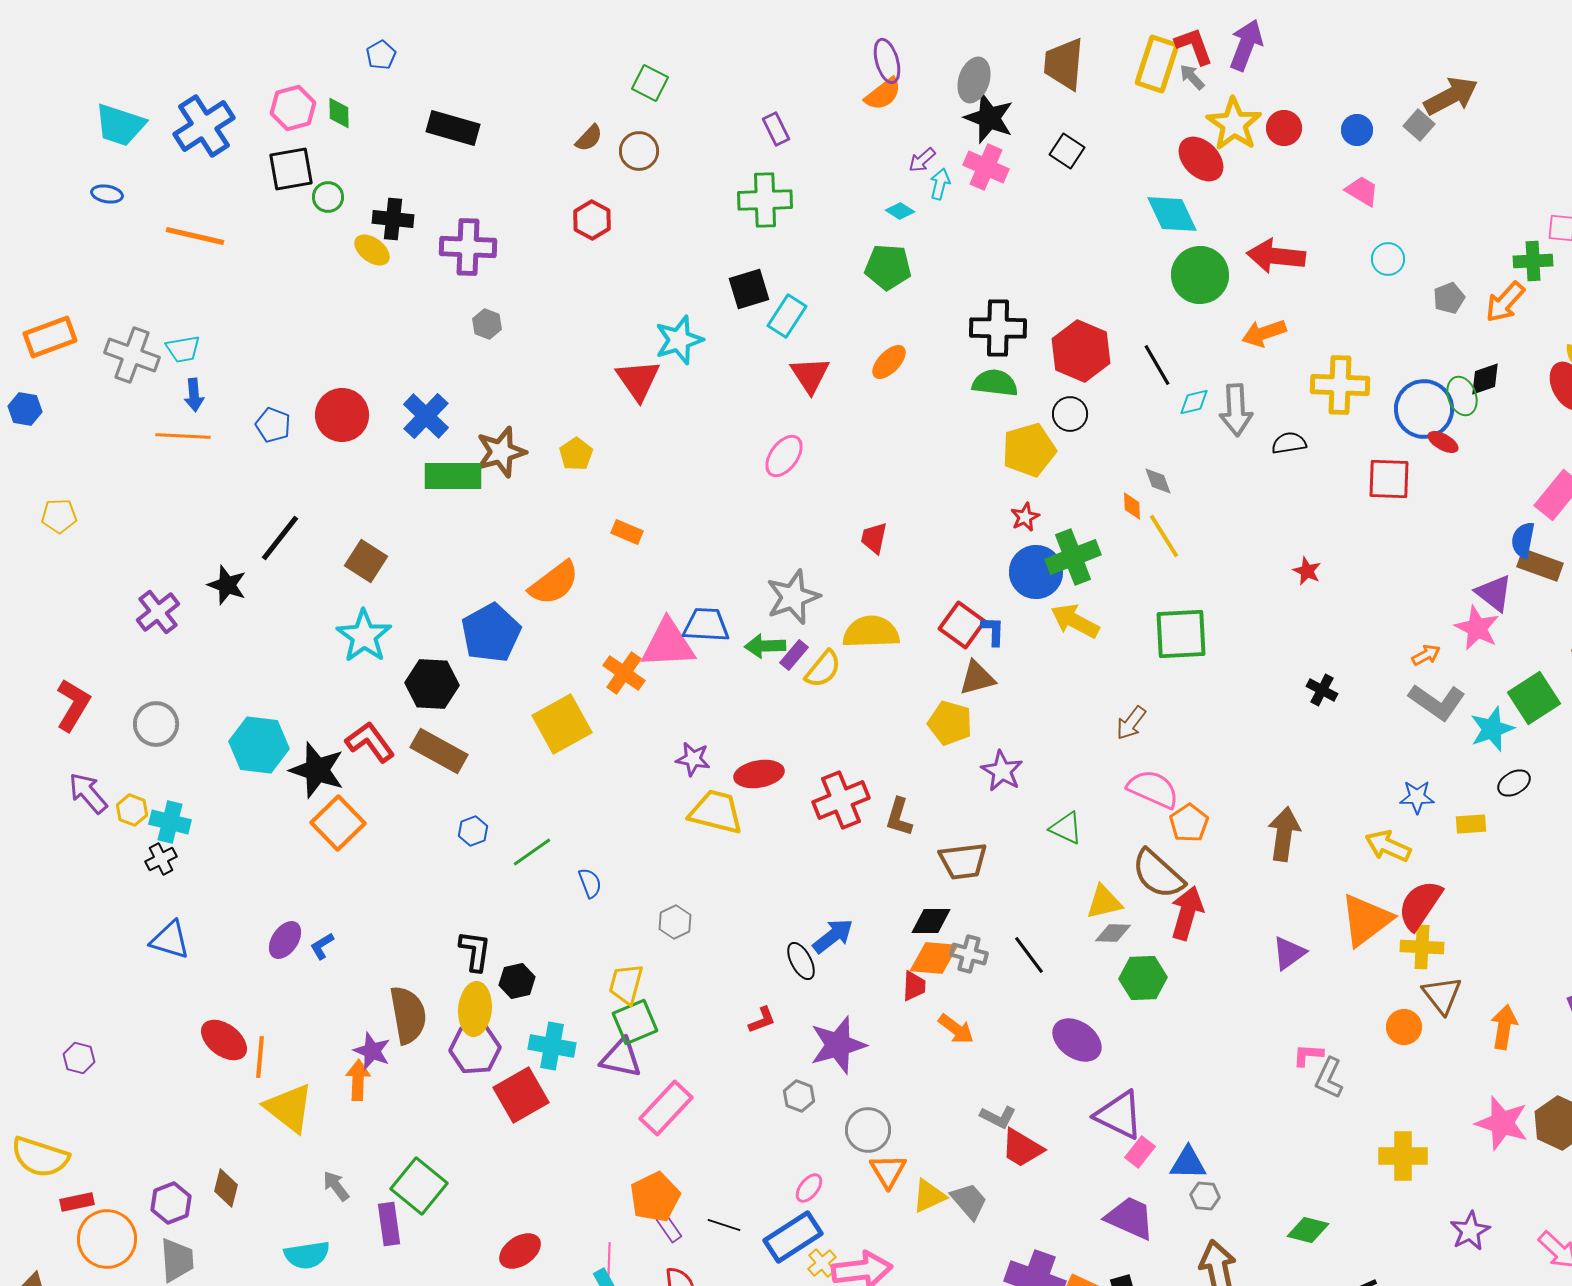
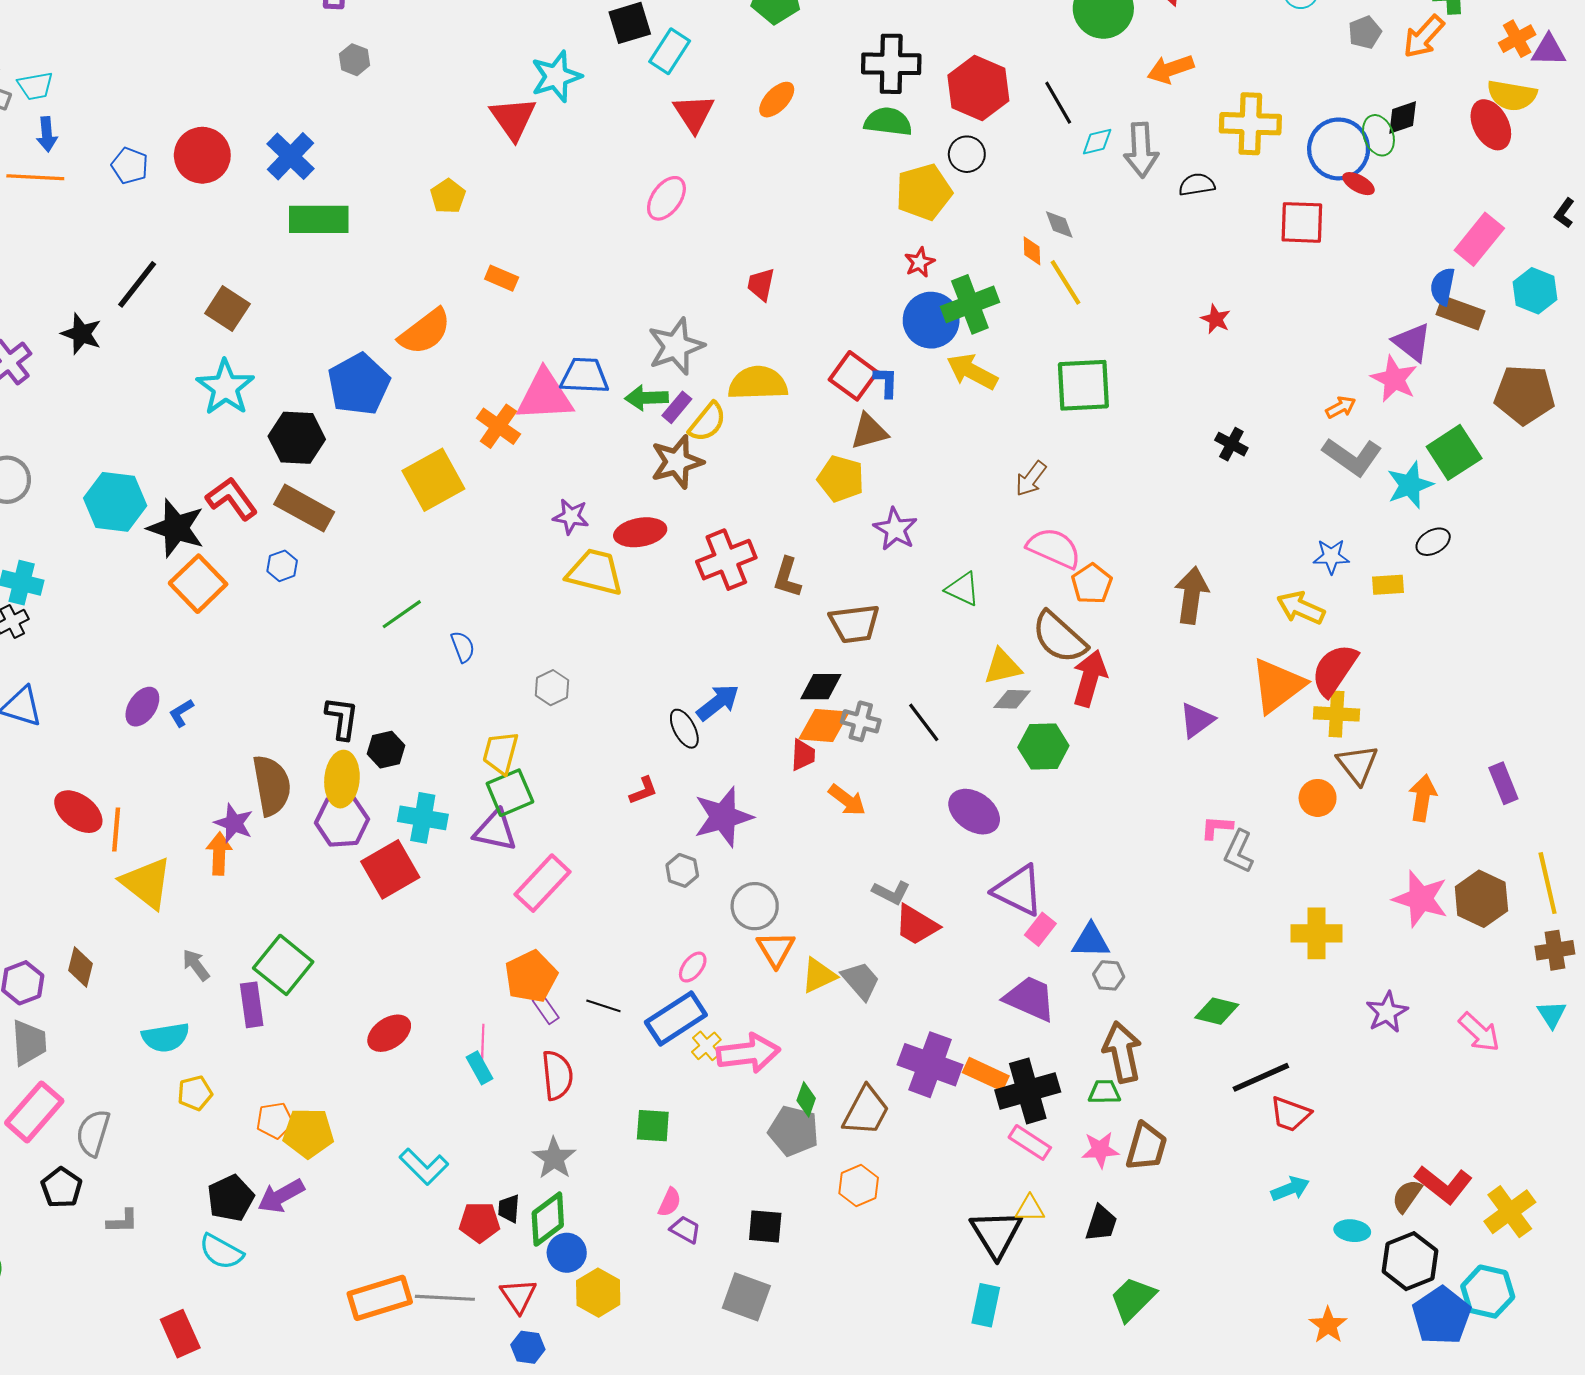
brown star: (501, 452) -> (677, 462), moved
blue hexagon: (473, 831) -> (282, 566), moved

